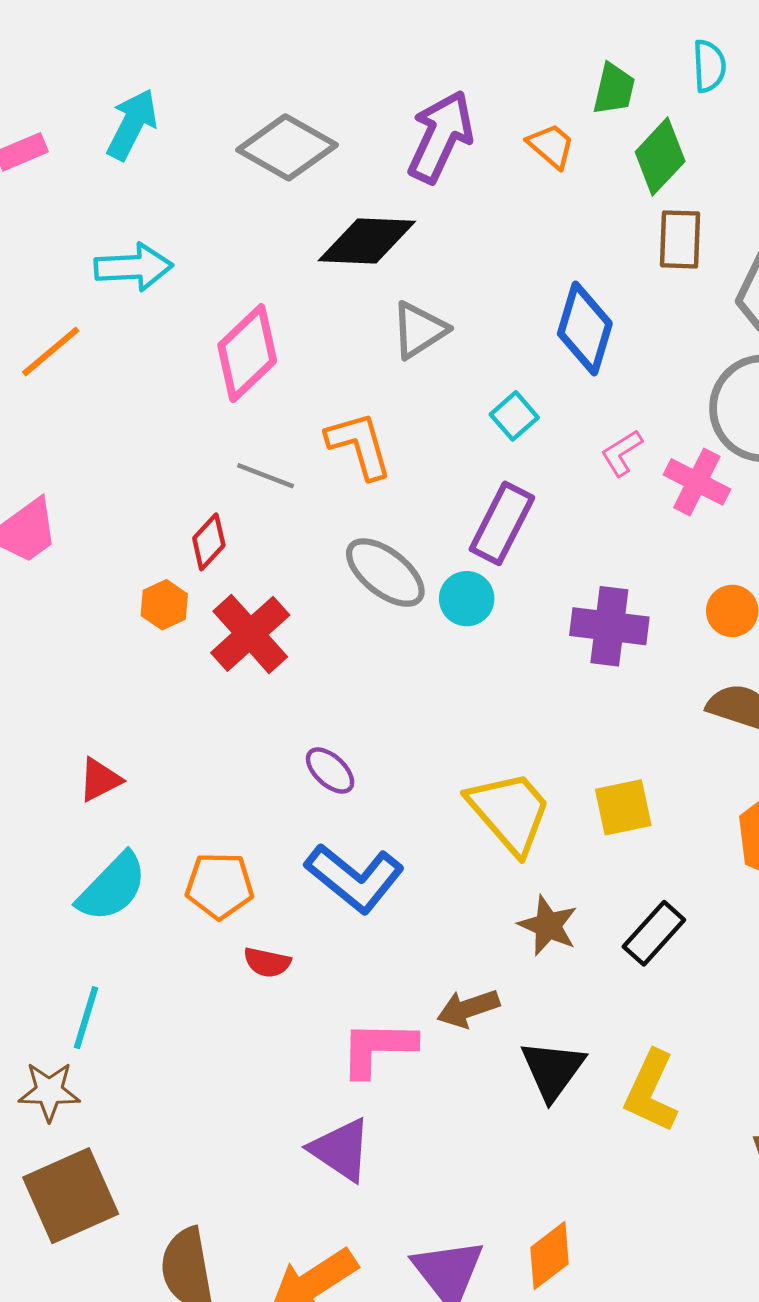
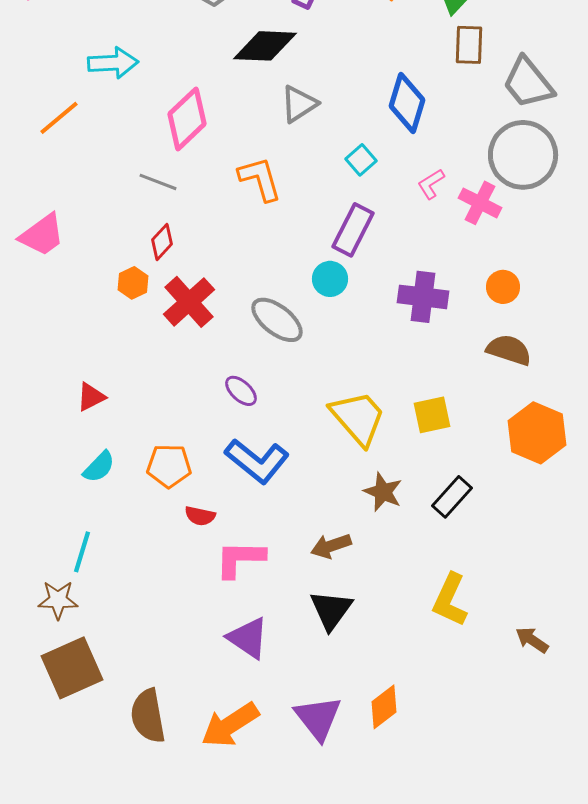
gray line: (266, 476) -> (158, 182), moved
gray ellipse: (385, 573) -> (277, 320), moved
cyan semicircle: (112, 887) -> (99, 467), size x0.7
pink L-shape: (378, 1048) -> (240, 559), moved
black triangle: (553, 1070) -> (331, 610), moved

